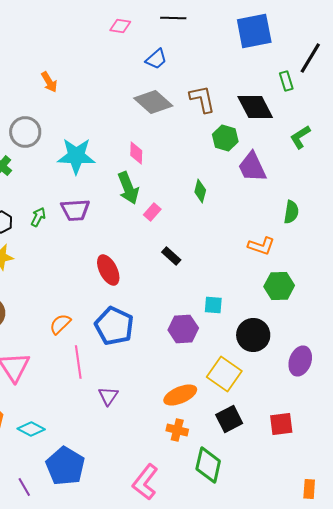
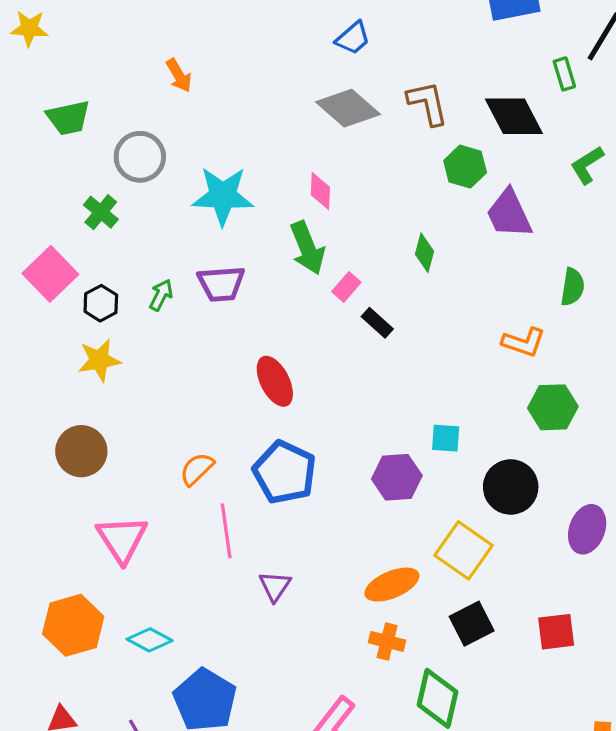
black rectangle: (171, 256) -> (377, 323), moved

